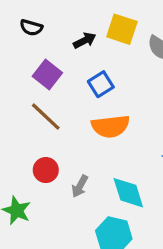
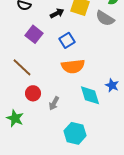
brown line: (46, 117) -> (22, 67), moved
cyan diamond: (128, 193) -> (90, 95), moved

